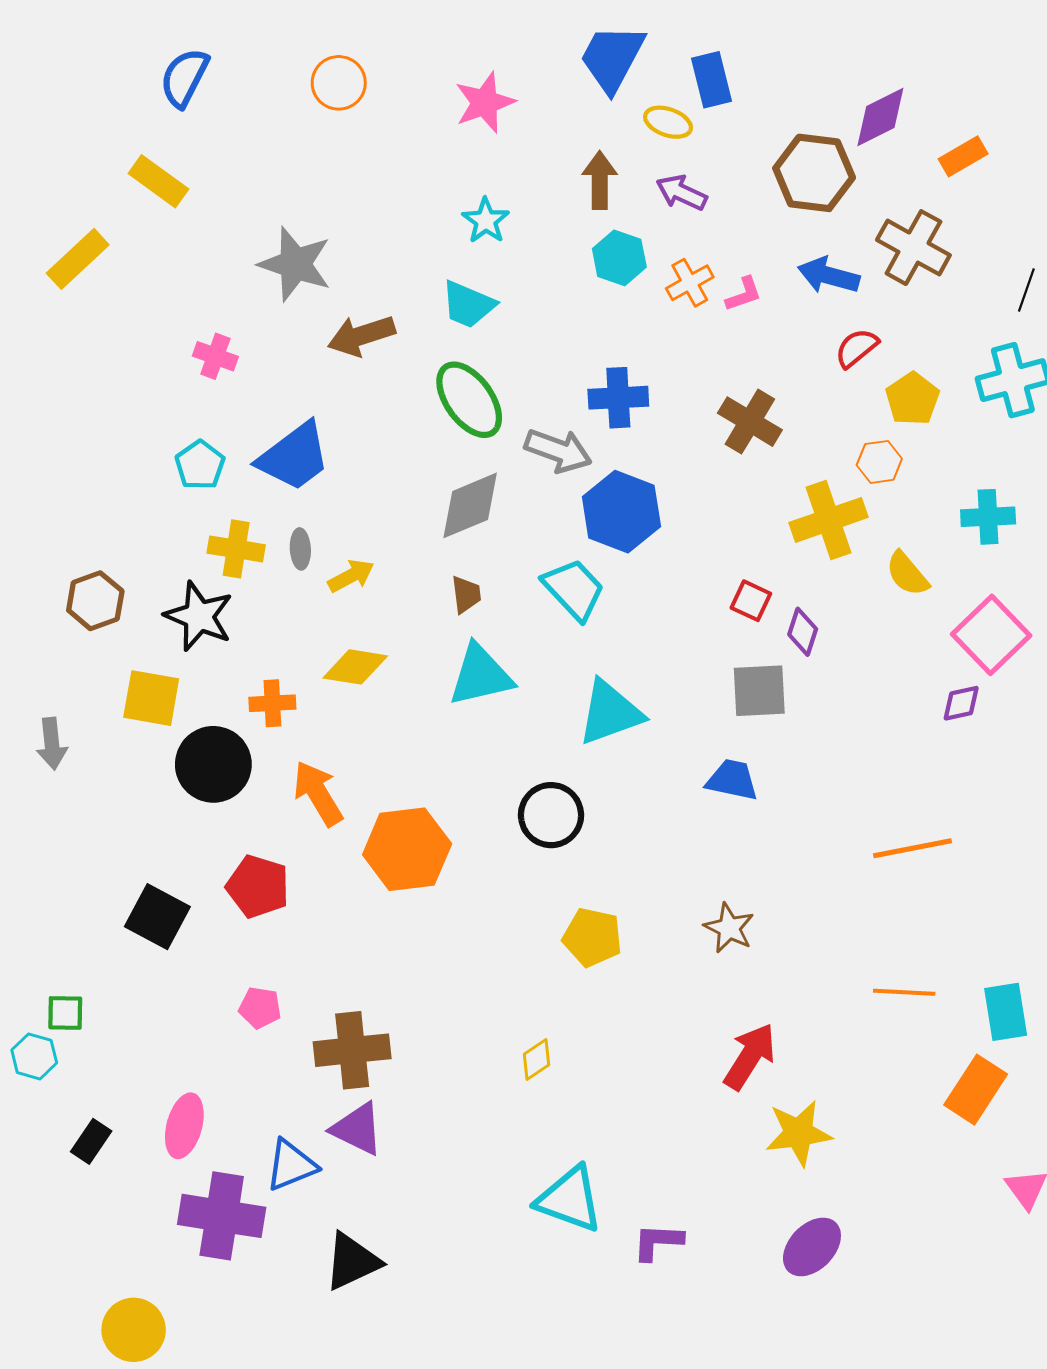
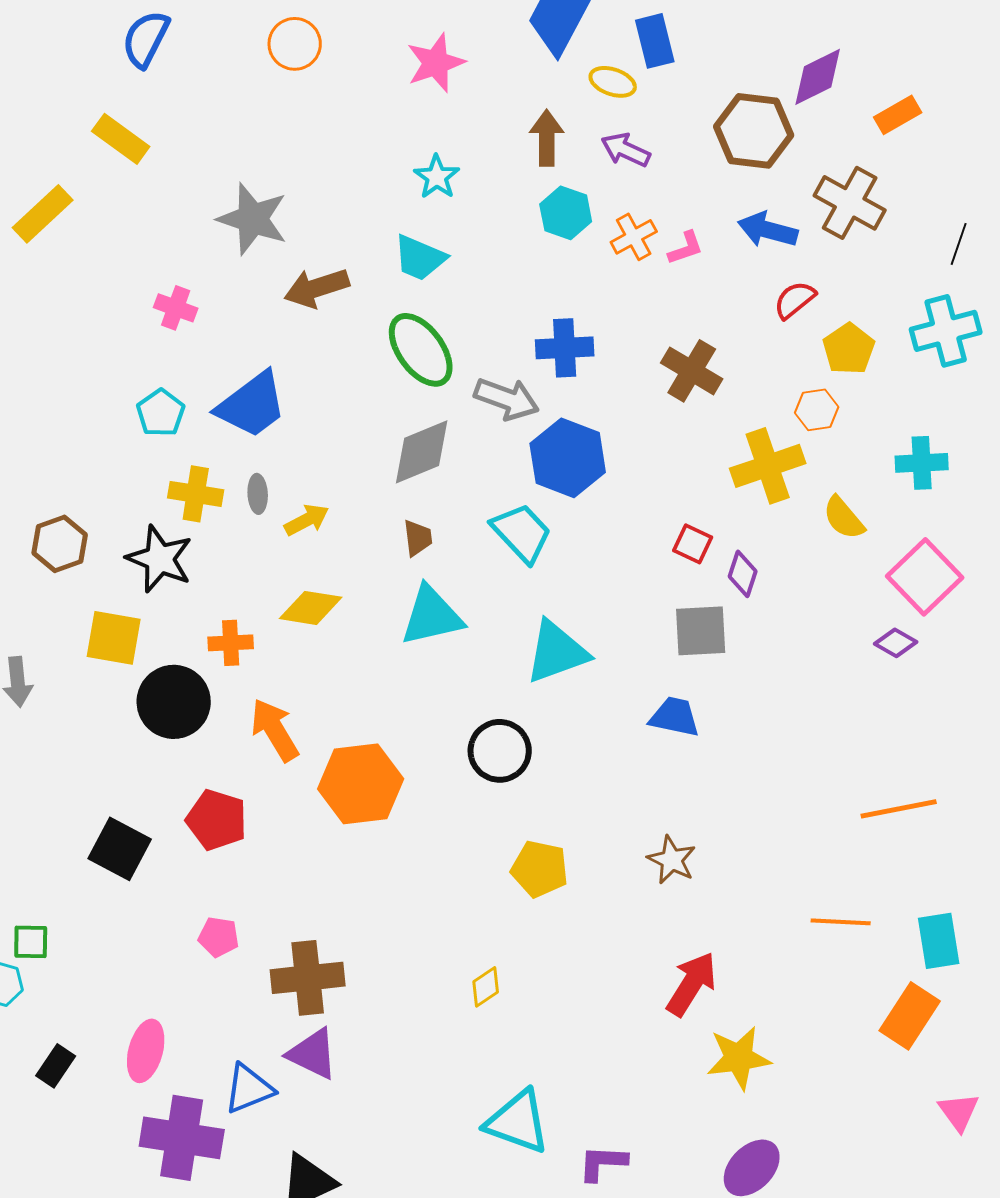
purple diamond: (961, 703) -> (896, 643), turned 42
orange line: (912, 848) -> (899, 809), moved

